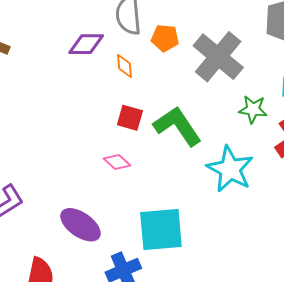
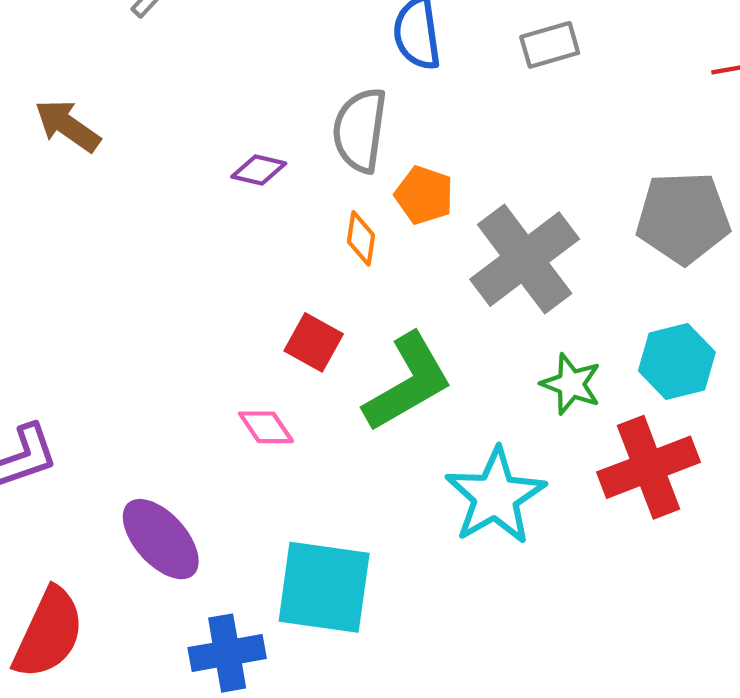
purple diamond: (86, 44) -> (259, 170), size x0.7
orange diamond: (125, 66) -> (361, 238), moved
green L-shape: (178, 126) -> (408, 382), turned 81

